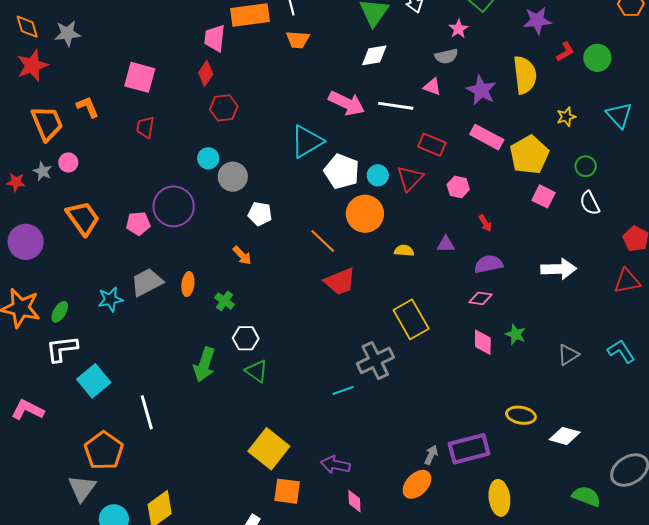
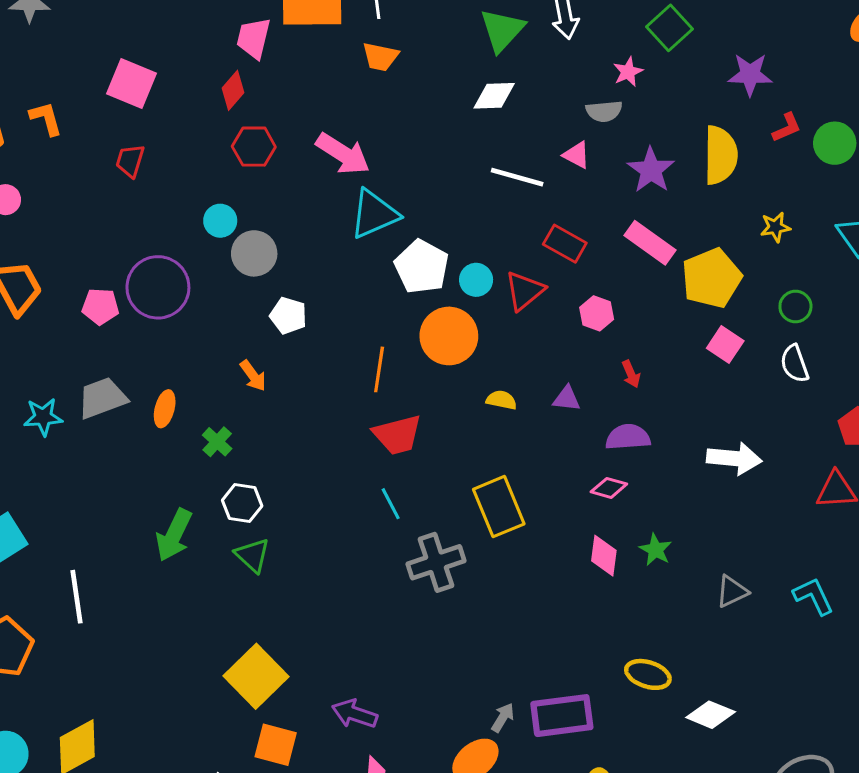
pink arrow: (347, 103) -> (343, 154), moved
orange line: (323, 241) -> (379, 369), turned 48
cyan line: (343, 390) -> (391, 504), moved, turned 75

